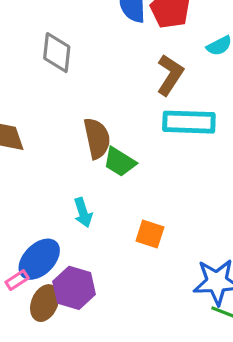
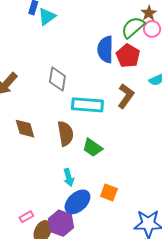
cyan rectangle: (189, 122) -> (87, 105), moved
brown semicircle: (97, 138) -> (65, 134), moved
blue ellipse: (39, 259) -> (77, 202), moved

